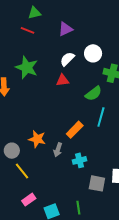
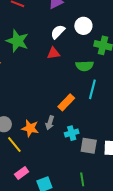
green semicircle: (93, 93) -> (85, 66), turned 36
orange star: (37, 139) -> (30, 128), moved
gray square: (97, 183) -> (89, 146), moved
green line: (78, 208) -> (82, 179), moved

